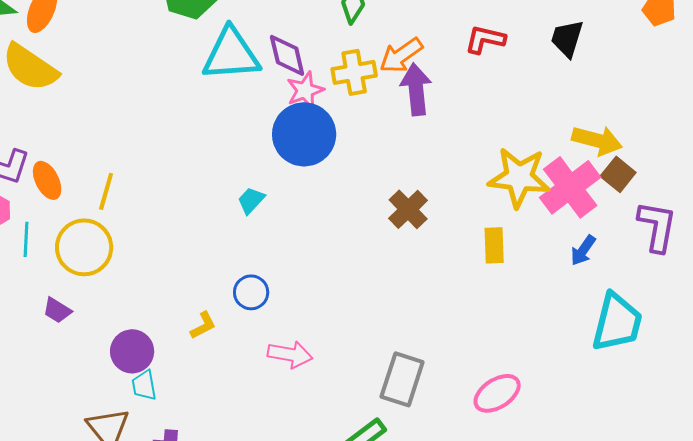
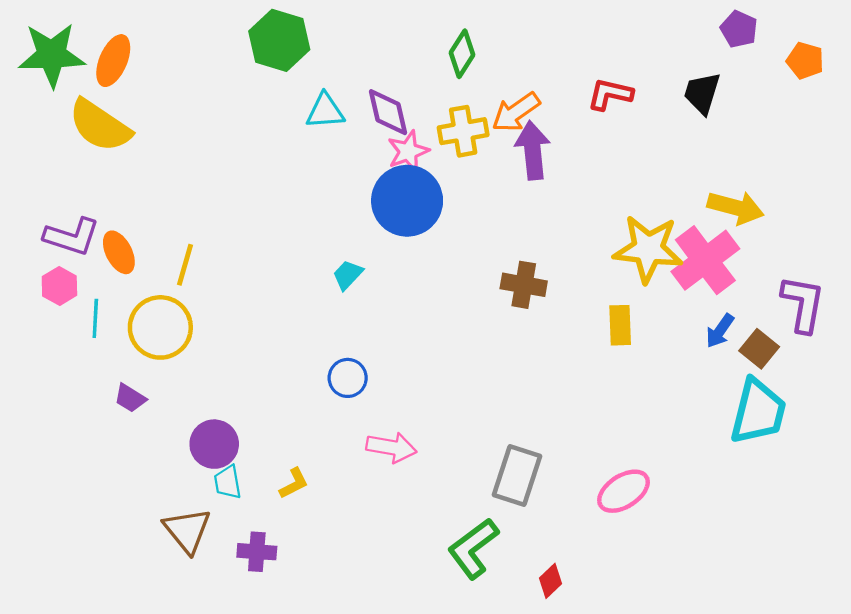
cyan triangle: (231, 54) -> (325, 111), size x0.6
brown square: (618, 174) -> (759, 349), moved
brown cross: (408, 209) -> (524, 285), turned -36
yellow L-shape: (203, 325) -> (294, 483), moved

